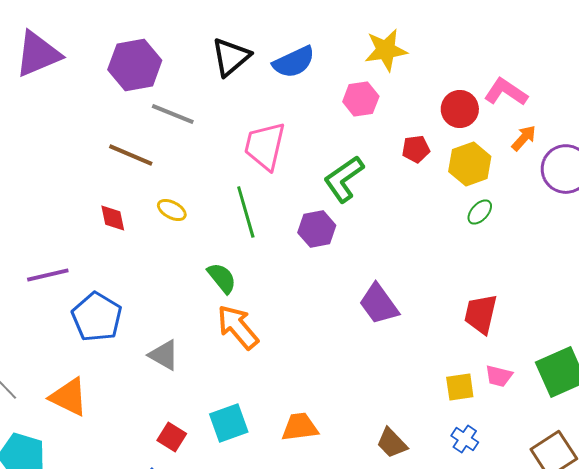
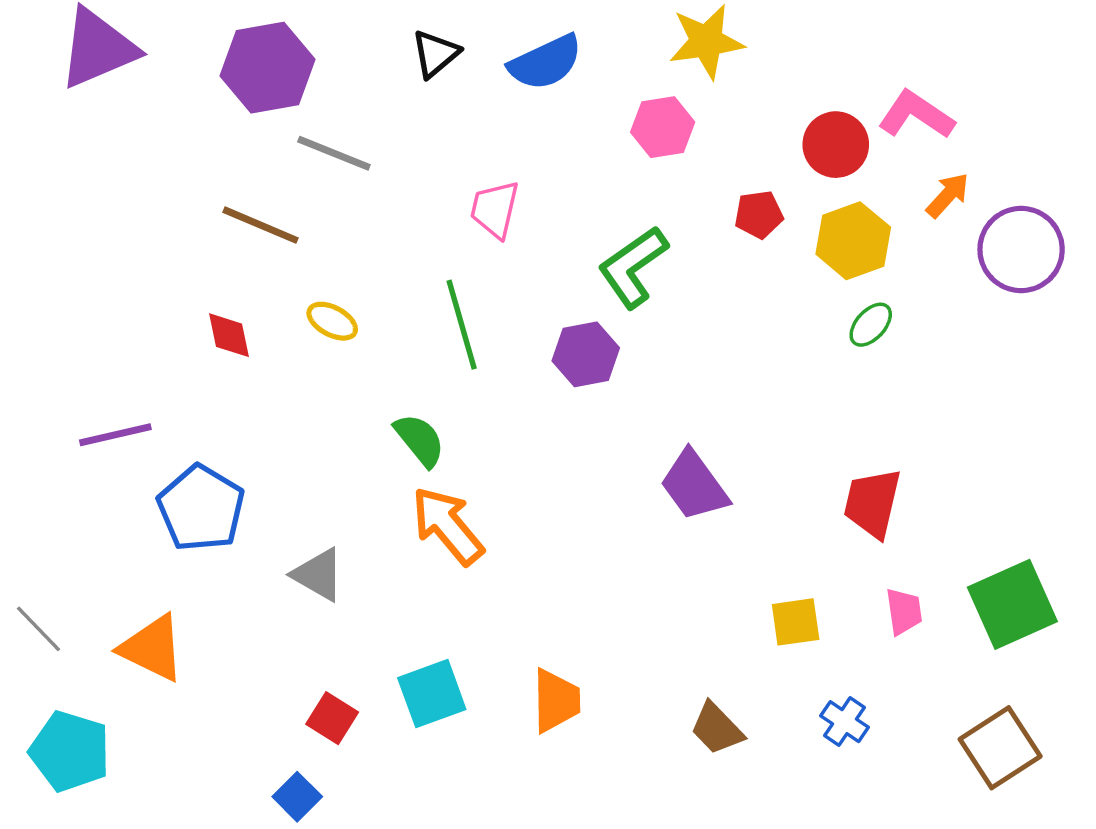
black triangle: (231, 57) -> (435, 54), size x0.7
pink trapezoid: (265, 146) -> (495, 209), size x0.7
pink trapezoid: (499, 376) -> (904, 611), turned -112
yellow square: (460, 387) -> (796, 622), moved
orange trapezoid: (300, 427) -> (556, 701), turned 96

